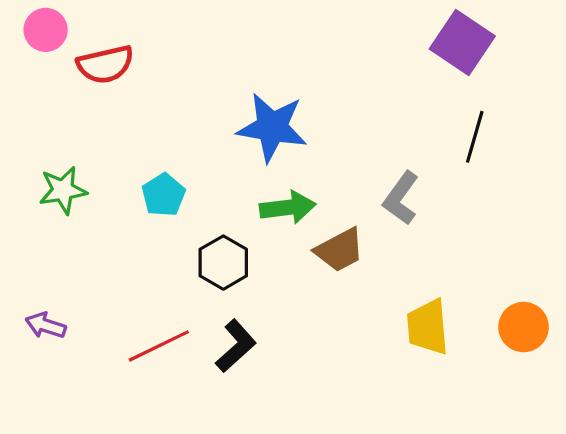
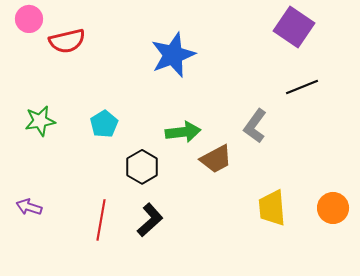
blue star: (272, 127) -> (173, 55), moved, turned -30
black line: (475, 137) -> (302, 87), turned 52
red line: (159, 346) -> (101, 220), turned -54

